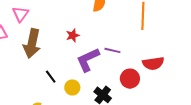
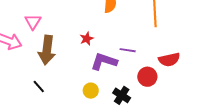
purple L-shape: (88, 60) -> (104, 61), turned 48
black line: (51, 77) -> (39, 87), moved

